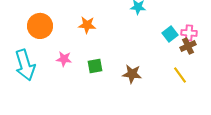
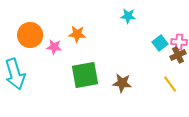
pink star: (64, 59) -> (54, 47), moved
green square: (95, 66) -> (85, 75), size x1.8

